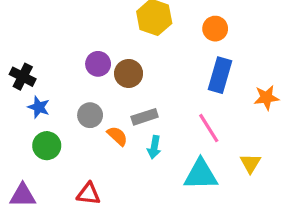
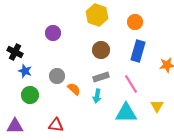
purple circle: (98, 64) -> (53, 33), moved
brown circle: (129, 73) -> (101, 50), moved
gray rectangle: (145, 117) -> (101, 77), moved

